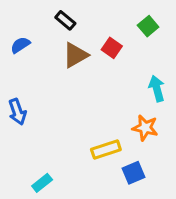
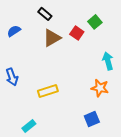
green square: (148, 26) -> (95, 22), moved
yellow rectangle: (106, 150) -> (48, 91), moved

